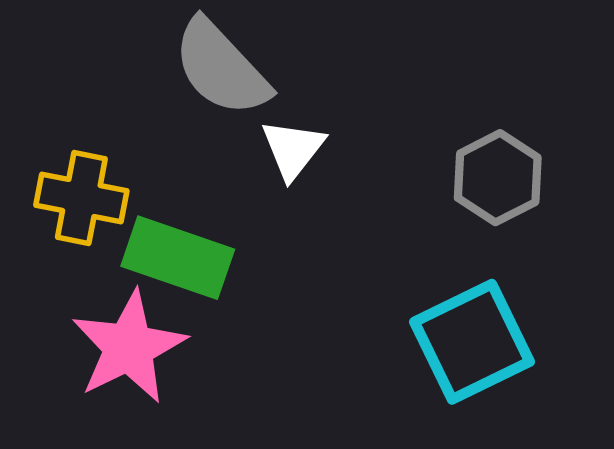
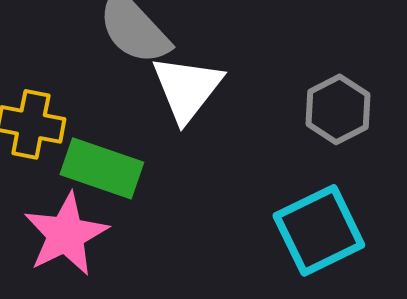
white triangle: (293, 149) -> (187, 88), size x1.5

